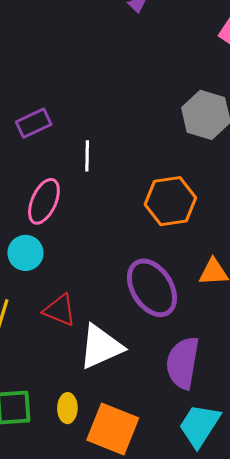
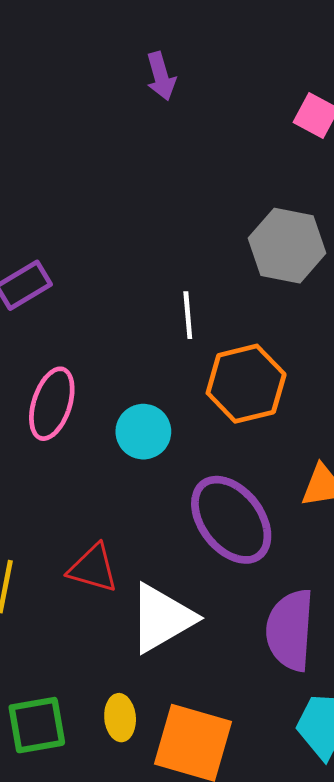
white line: (87, 156) -> (188, 315), moved
cyan circle: (25, 253) -> (143, 432), moved

